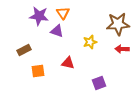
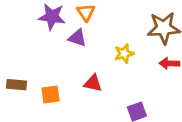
brown rectangle: (24, 50) -> (17, 85), moved, turned 32

